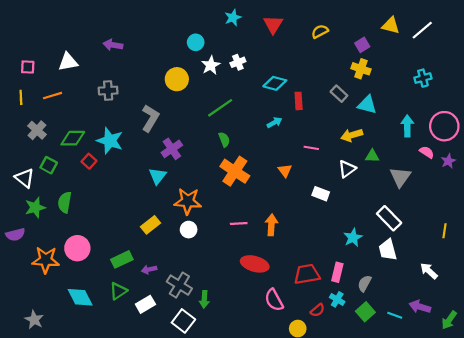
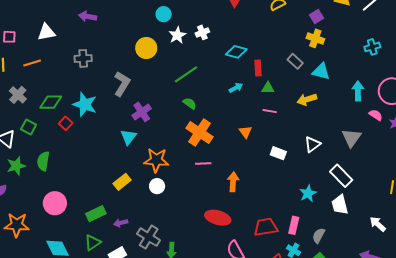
green semicircle: (224, 139) -> (190, 103), turned -32
green triangle: (372, 156) -> (268, 88), moved
white triangle: (347, 169) -> (312, 144), moved
pink line: (239, 223) -> (203, 164), moved
orange star: (46, 260) -> (17, 225), moved

